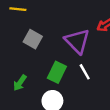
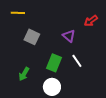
purple triangle: (77, 41) -> (69, 36), size x0.6

